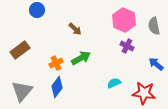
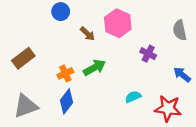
blue circle: (37, 10) -> (61, 12), moved
pink hexagon: (124, 20) -> (118, 23), moved
gray triangle: (22, 91) -> (26, 106), turned 30

